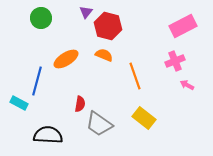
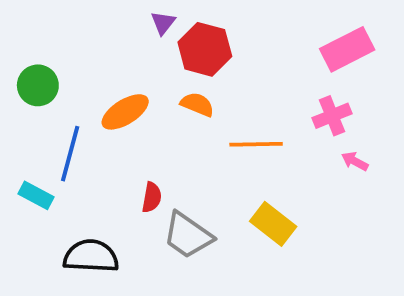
green circle: (41, 18) -> (38, 85), moved
orange line: (135, 76) -> (256, 144), turned -72

